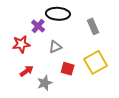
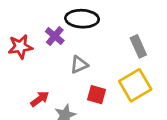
gray rectangle: (93, 26) -> (138, 46), moved
red star: (21, 44) -> (20, 47), moved

